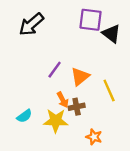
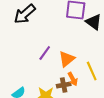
orange arrow: (63, 100) -> (73, 79), moved

